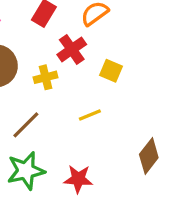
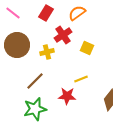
yellow line: (90, 115) -> (81, 79), moved
red star: (78, 179) -> (67, 96), moved

